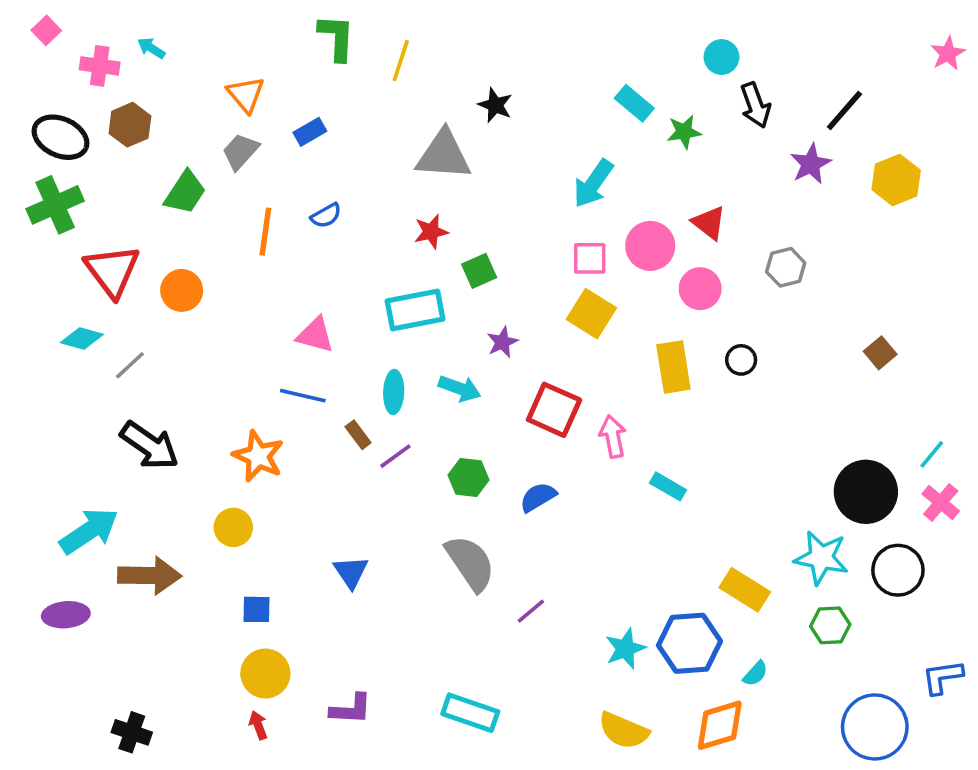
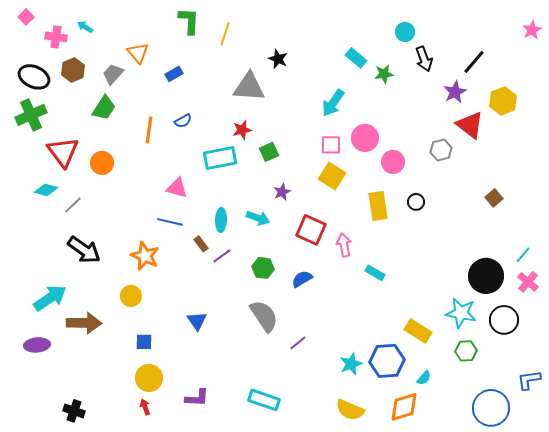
gray trapezoid: (240, 151) -> (113, 74), moved
red triangle: (709, 223) -> (470, 125), moved, size x1.4
cyan rectangle: (415, 310) -> (220, 158), moved

